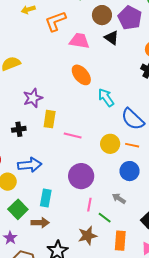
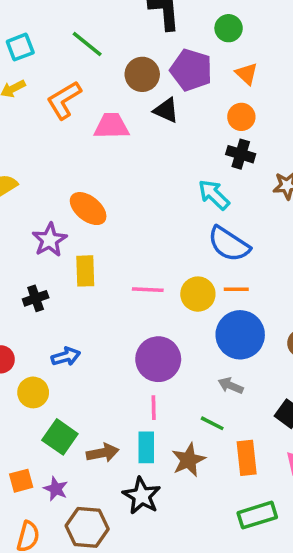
orange ellipse: (81, 75) -> (88, 209), moved
cyan arrow: (106, 97) -> (214, 195), moved
pink line: (73, 135) -> (148, 290), moved
blue arrow: (30, 165) -> (66, 357), size x0.7
blue circle: (130, 171) -> (240, 335), size x1.4
cyan rectangle: (46, 198) -> (146, 447), moved
pink line: (89, 205) -> (154, 408), moved

